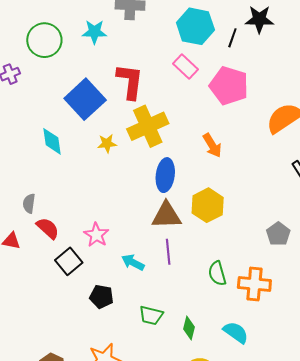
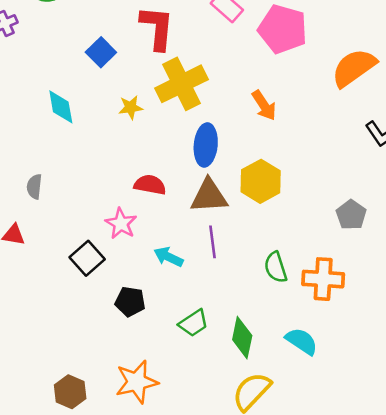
blue square: (85, 99) -> (101, 52), size x0.6
red semicircle: (48, 228) -> (150, 185), moved, turned -30
green trapezoid: (151, 315) -> (194, 323), turned -45
green diamond: (189, 328) -> (242, 338), size x1.4

